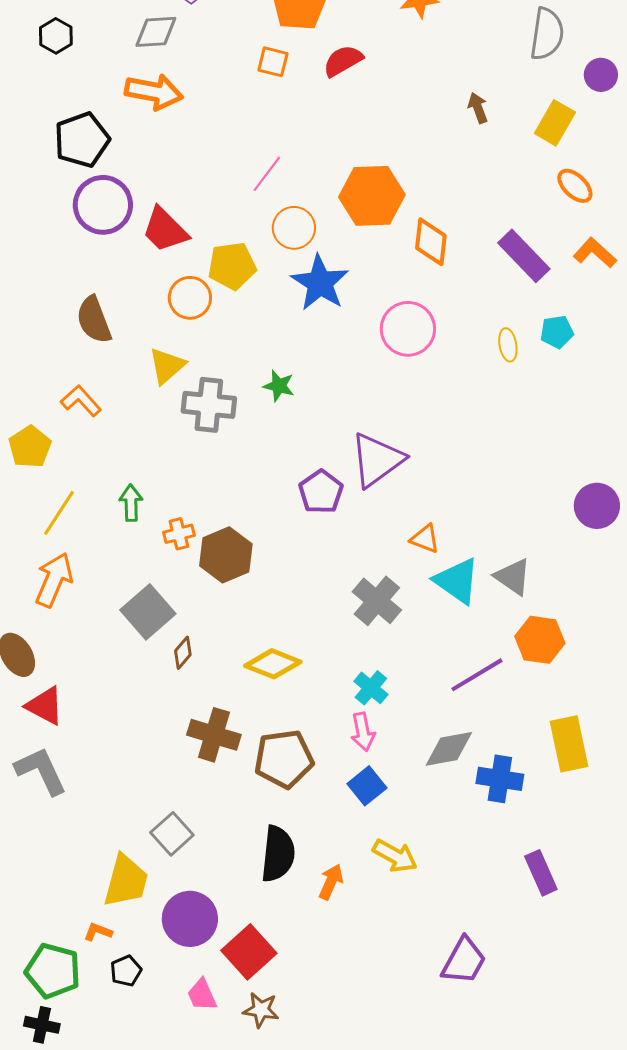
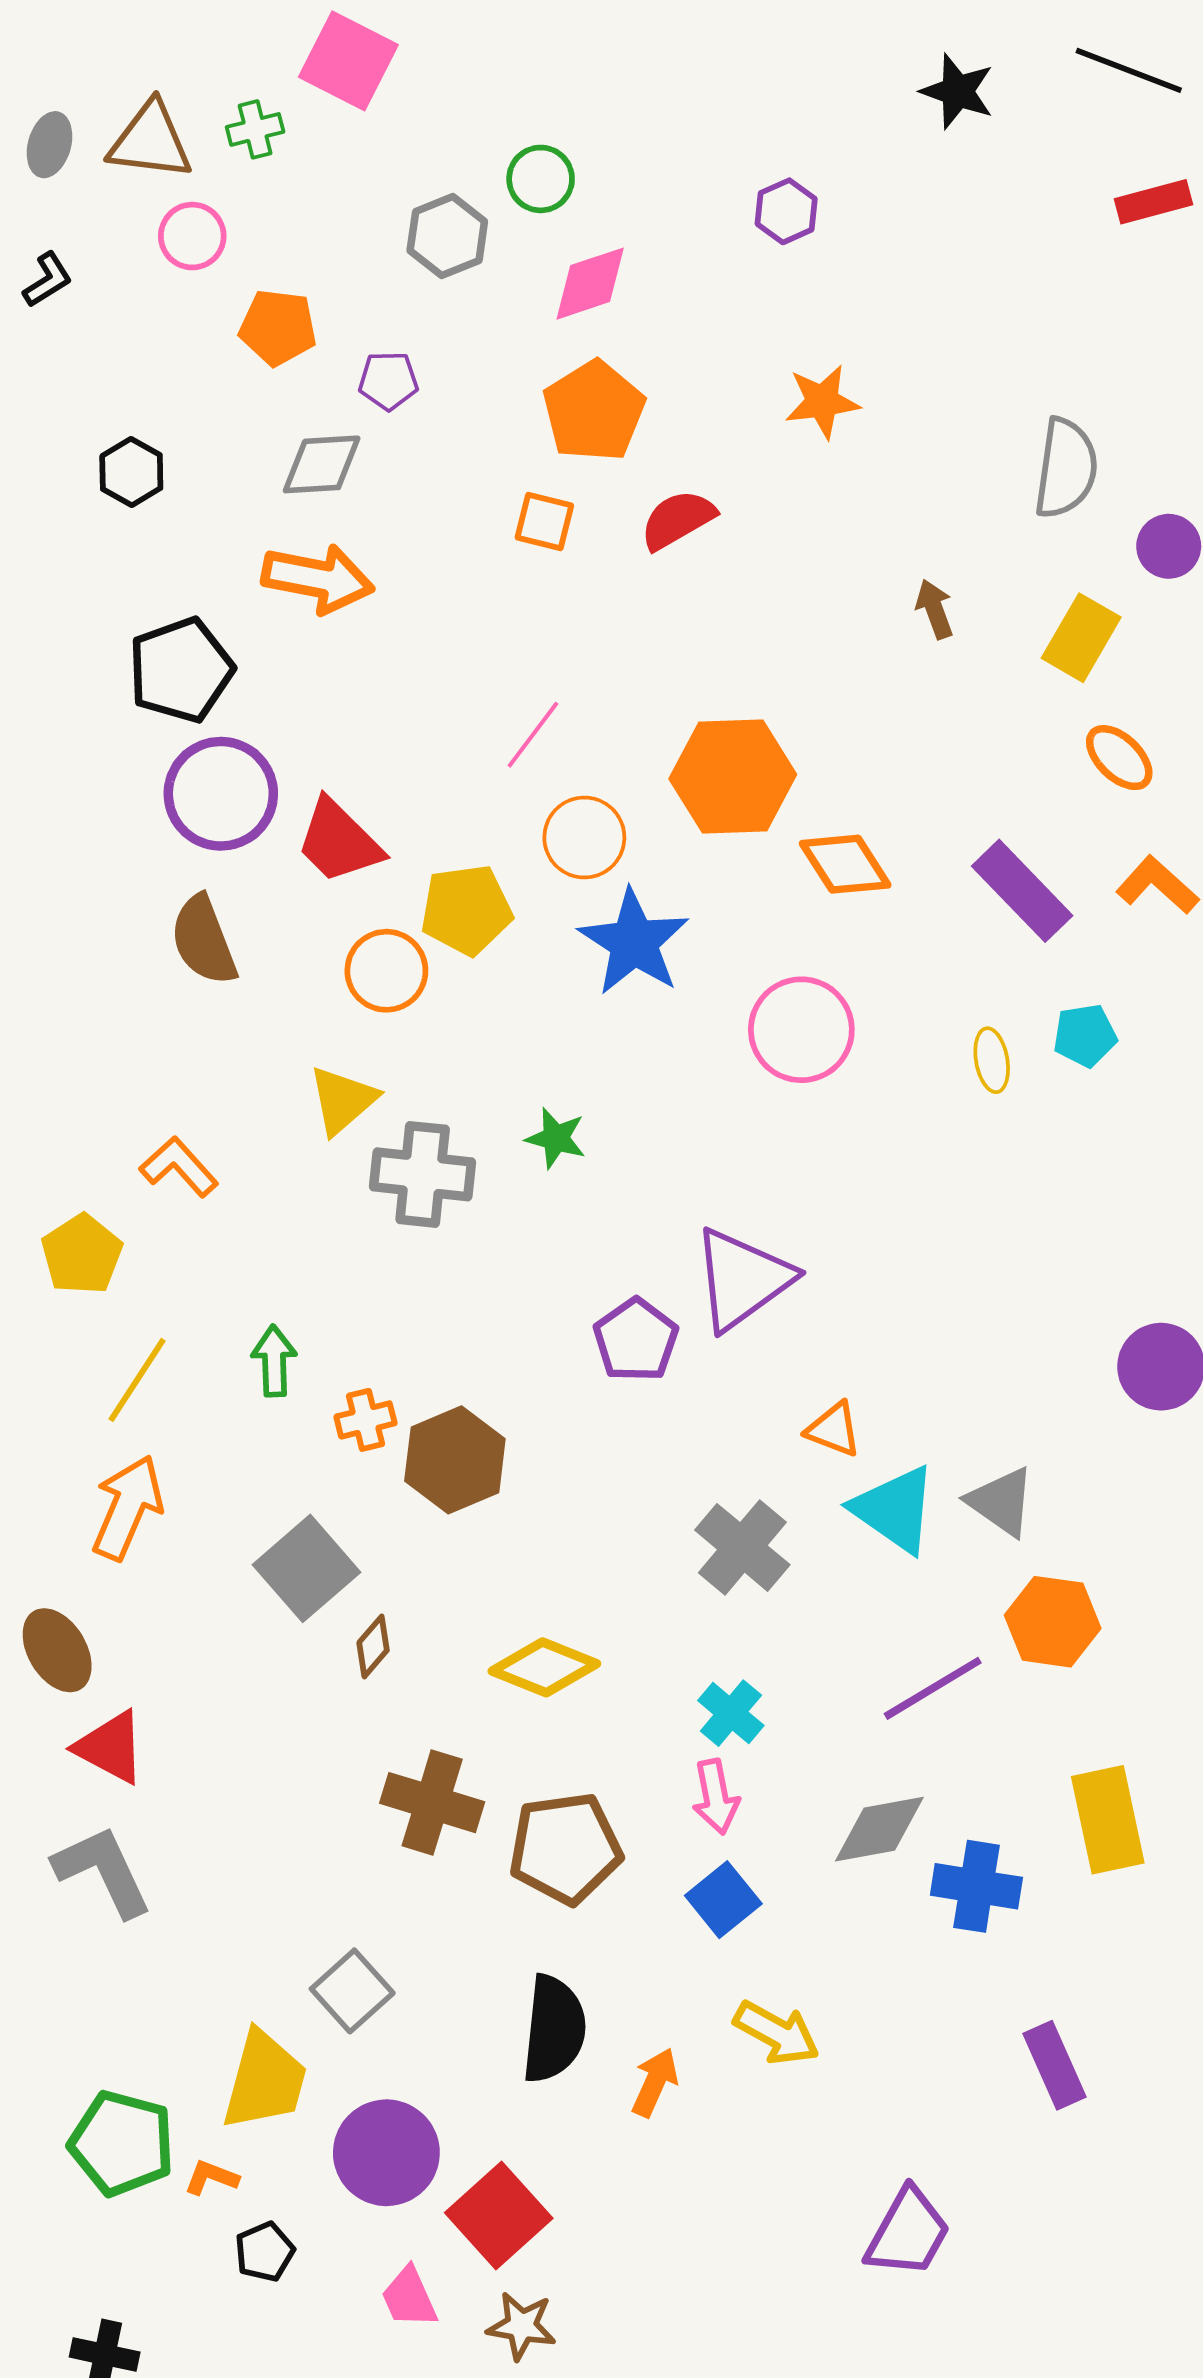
orange diamond: (431, 242) -> (845, 864), turned -39
brown semicircle: (94, 320) -> (204, 940), moved
green pentagon: (53, 971) -> (122, 2143), moved

